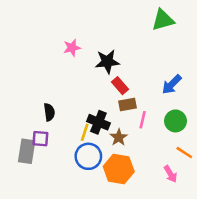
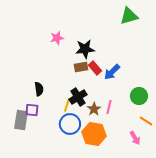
blue arrow: (172, 84) -> (112, 72), moved
brown rectangle: (128, 105) -> (81, 67), moved
pink line: (143, 120) -> (109, 107), moved
black cross: (98, 122) -> (78, 97), turned 36

